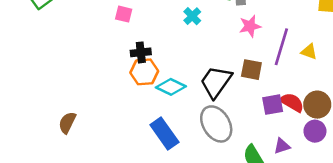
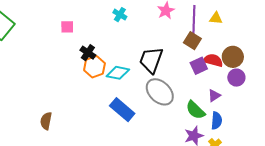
black cross: (141, 52) -> (88, 53), turned -35
brown square: (251, 70) -> (192, 41), moved, turned 36

